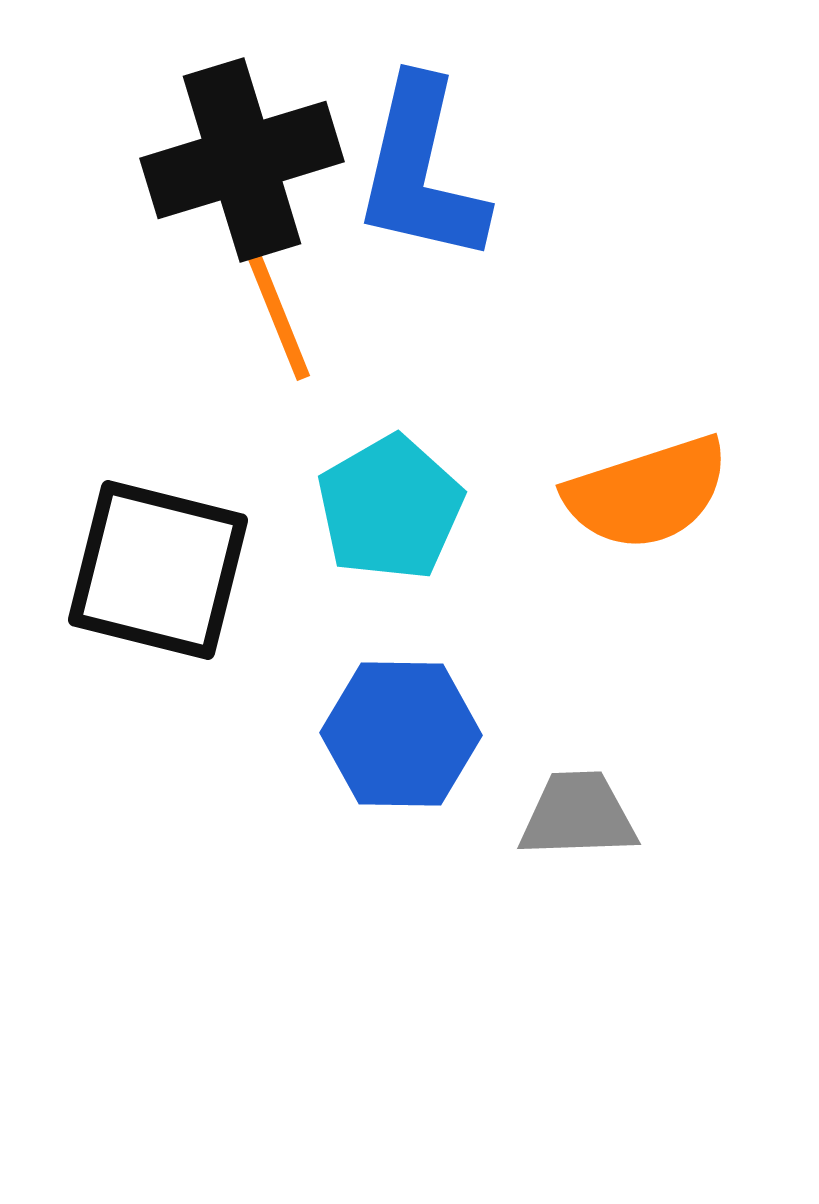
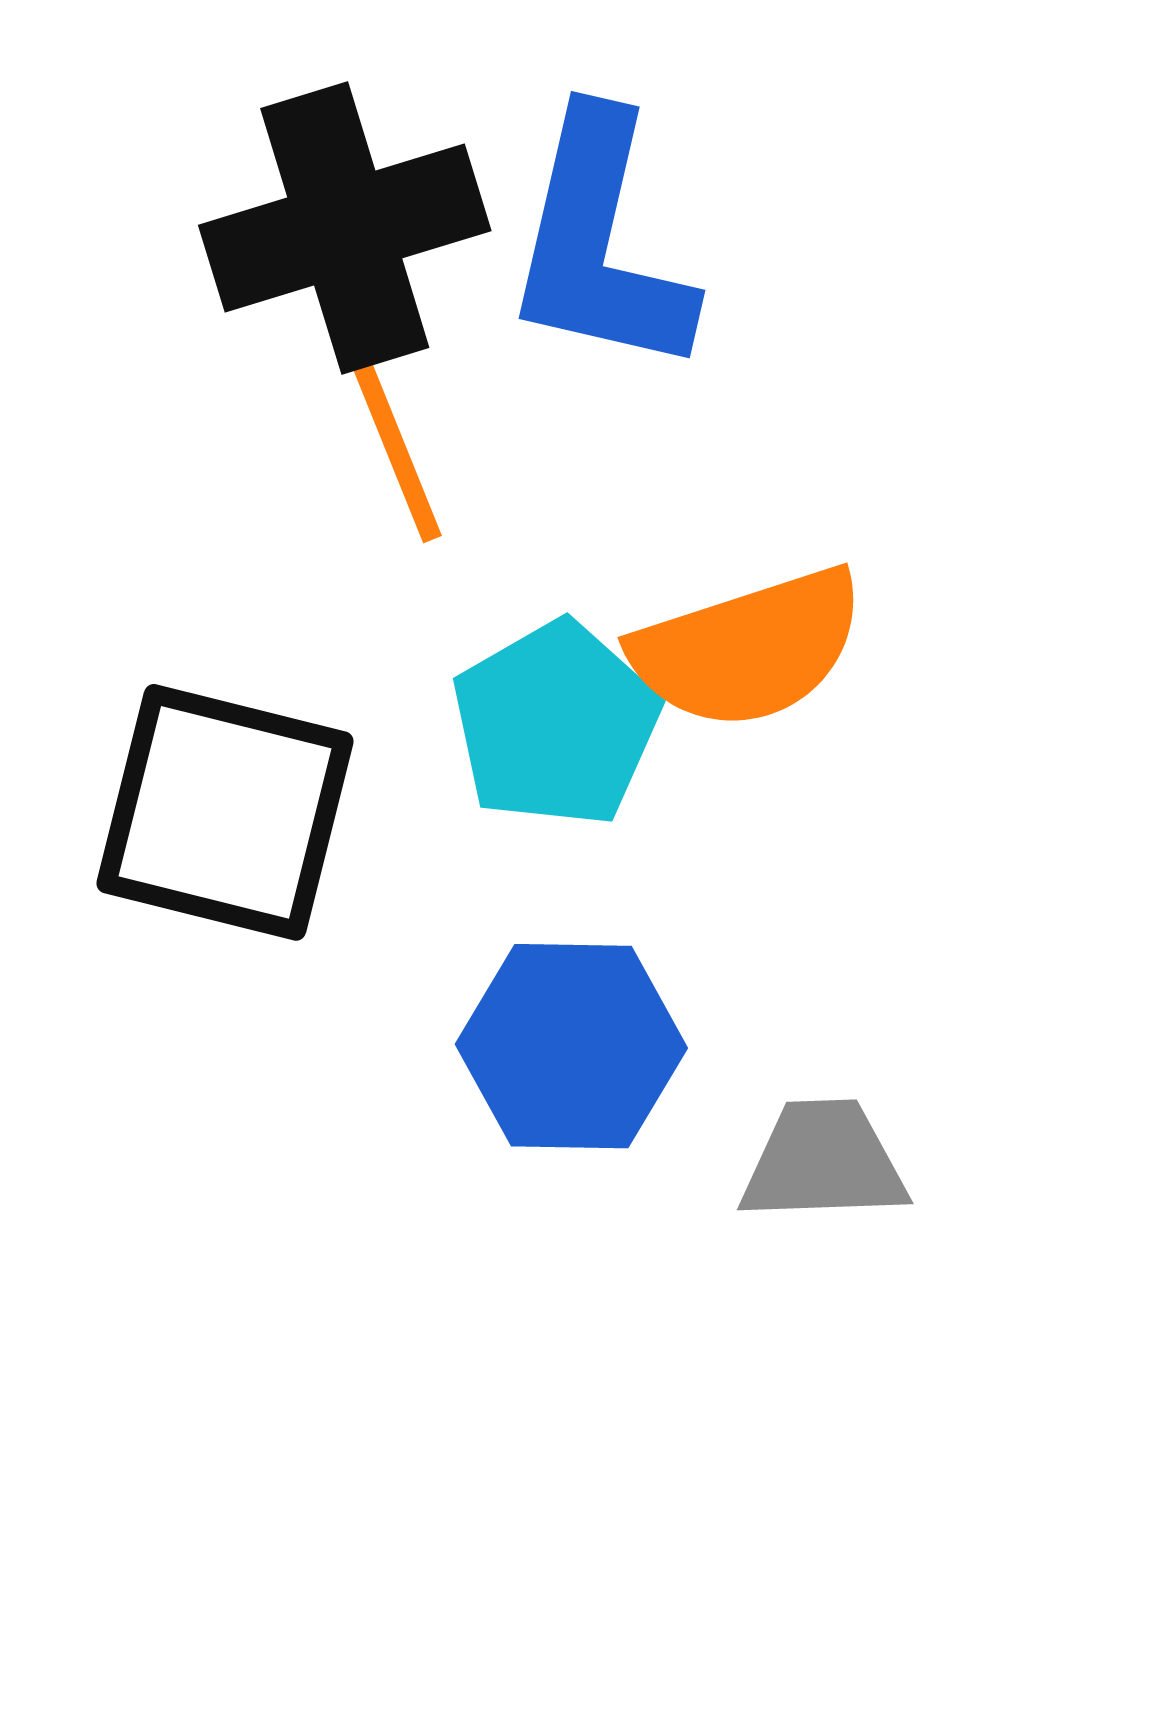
orange semicircle: (647, 493) -> (748, 648), moved

